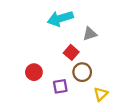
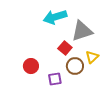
gray triangle: (90, 34) -> (82, 31), size x1.6
yellow triangle: (101, 94) -> (92, 57), moved

